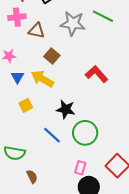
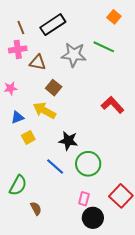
red L-shape: (97, 74) -> (112, 105), moved
blue triangle: (17, 77) -> (17, 117), moved, turned 40
green semicircle: (15, 153) -> (18, 185), turned -70

